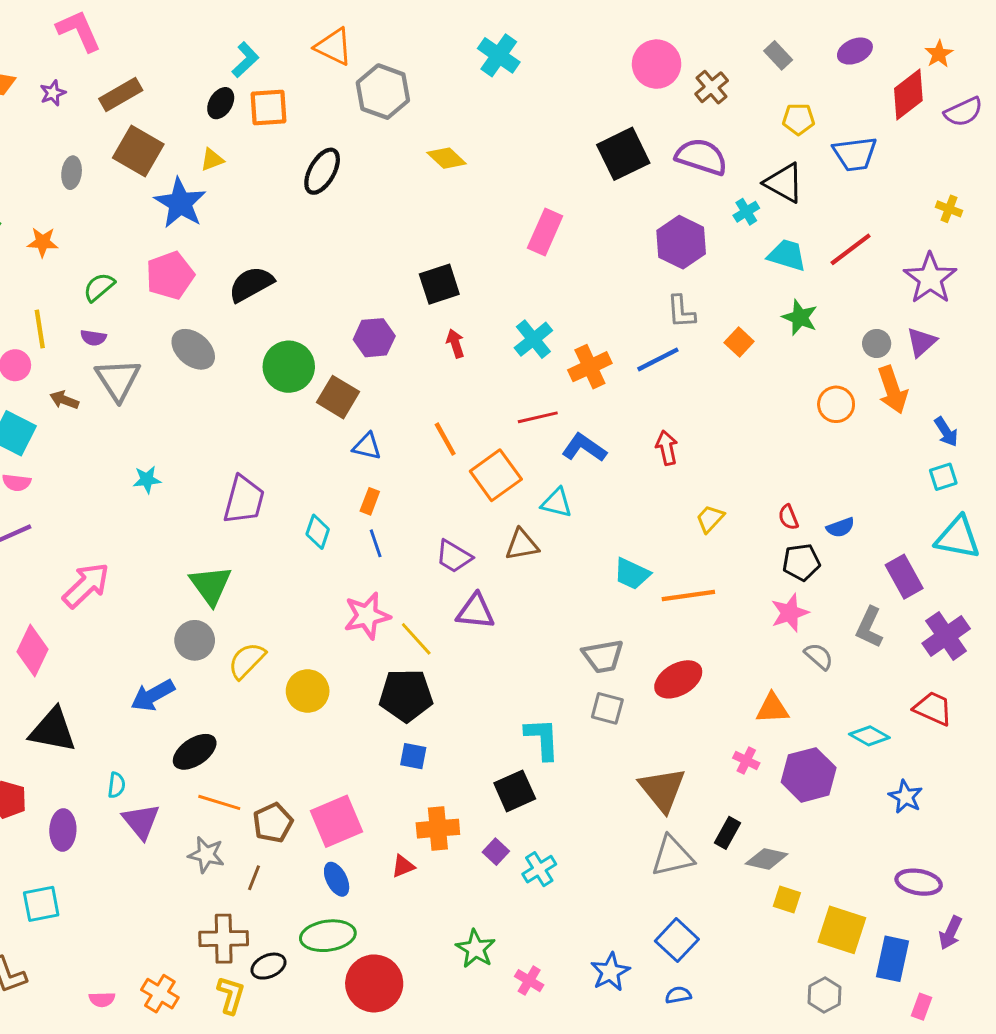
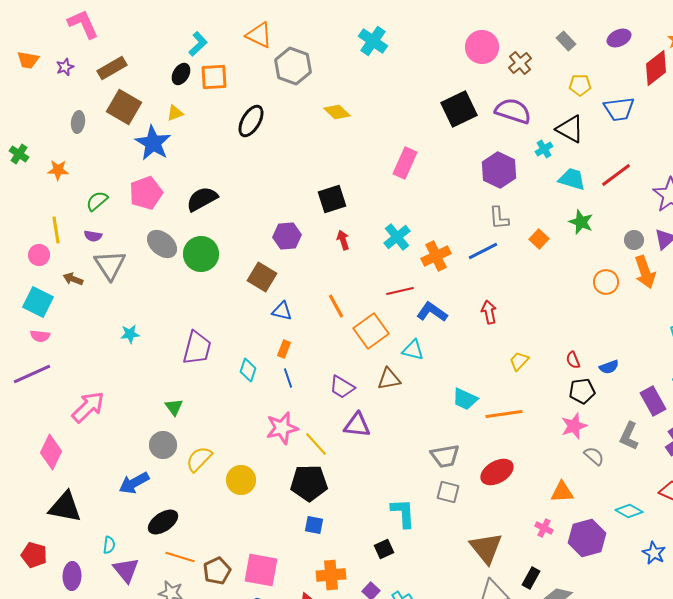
green circle: (289, 367) -> (201, 254), moved
green triangle: (211, 585) -> (174, 407), size x0.6
black square: (515, 791) -> (384, 549), size x0.7
pink square: (337, 821) -> (261, 570), turned 33

